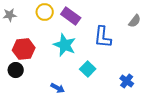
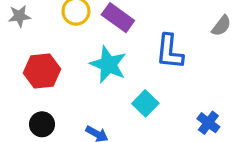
black circle: (16, 70) -> (42, 124), moved

